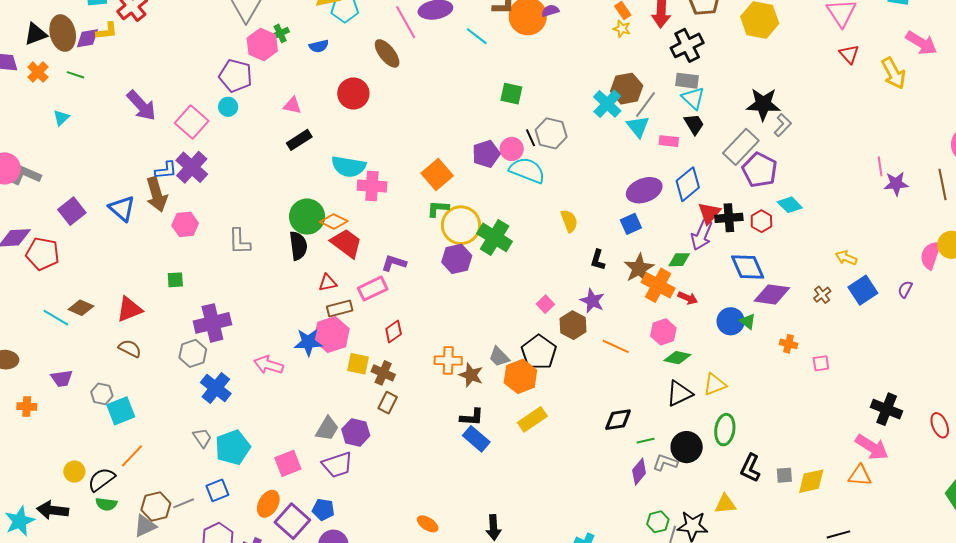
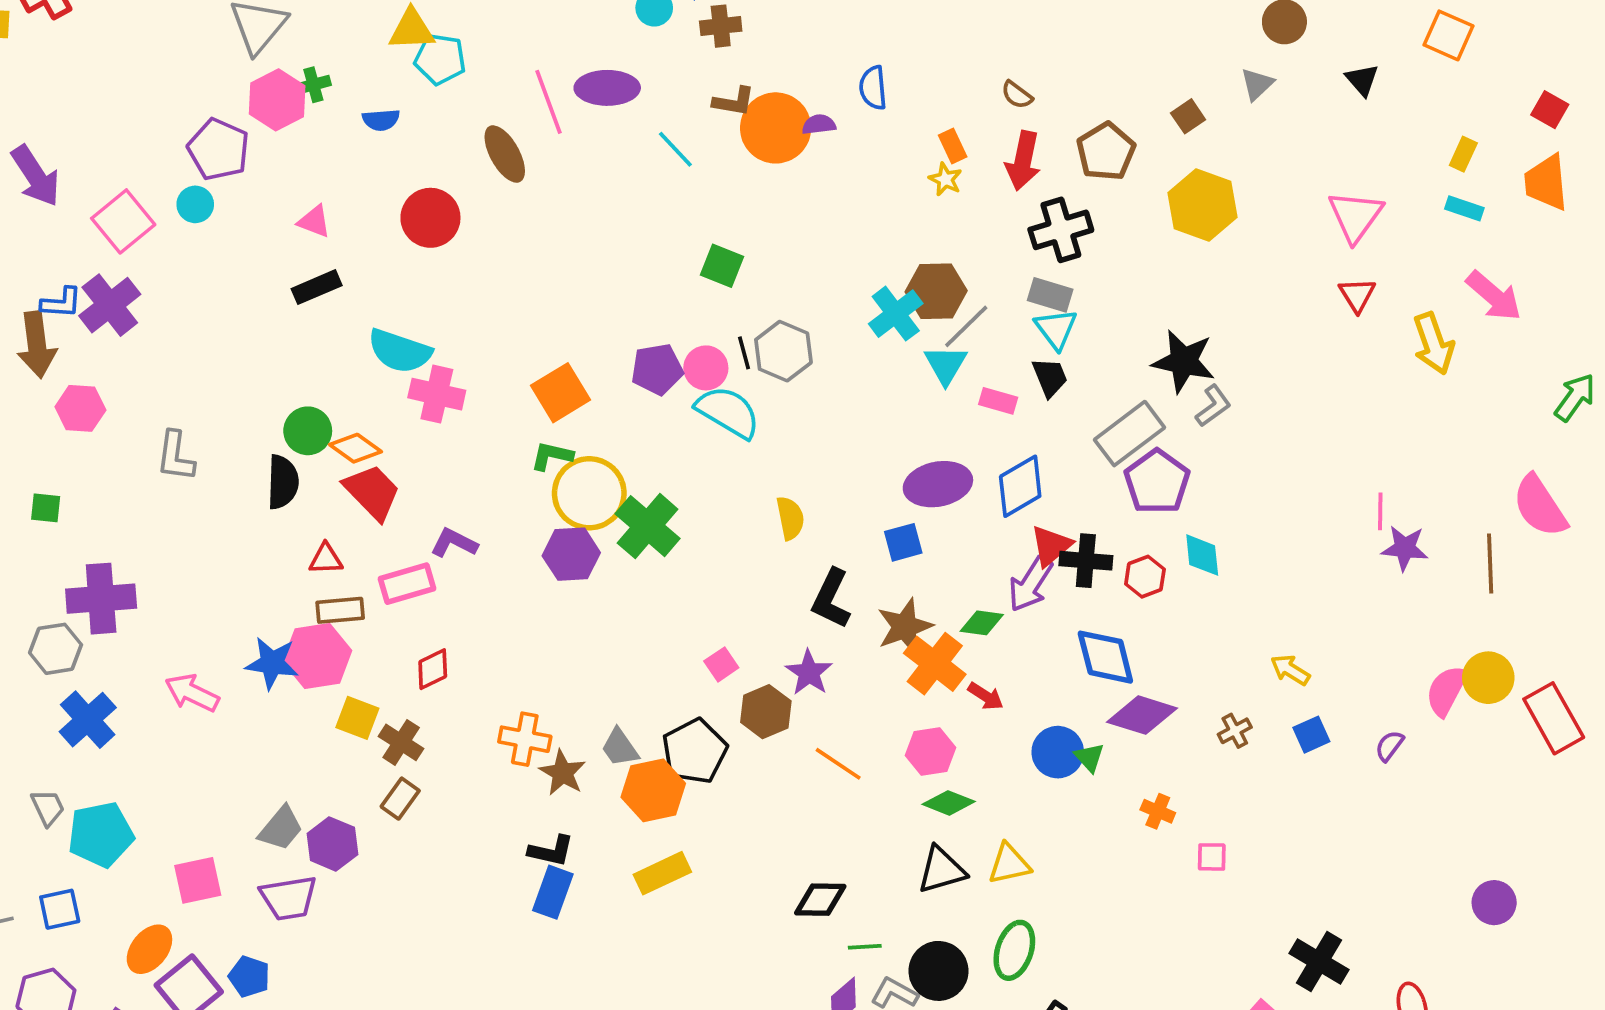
cyan diamond: (790, 205) -> (1202, 555), turned 30
green circle: (307, 217) -> (308, 431), size x0.7
black L-shape: (598, 260) -> (831, 599), size x1.5
blue square: (863, 290) -> (1311, 735), size x0.7
blue rectangle: (476, 439) -> (553, 892), turned 60

